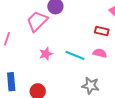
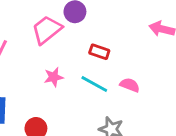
red rectangle: (102, 31) -> (99, 52), moved

